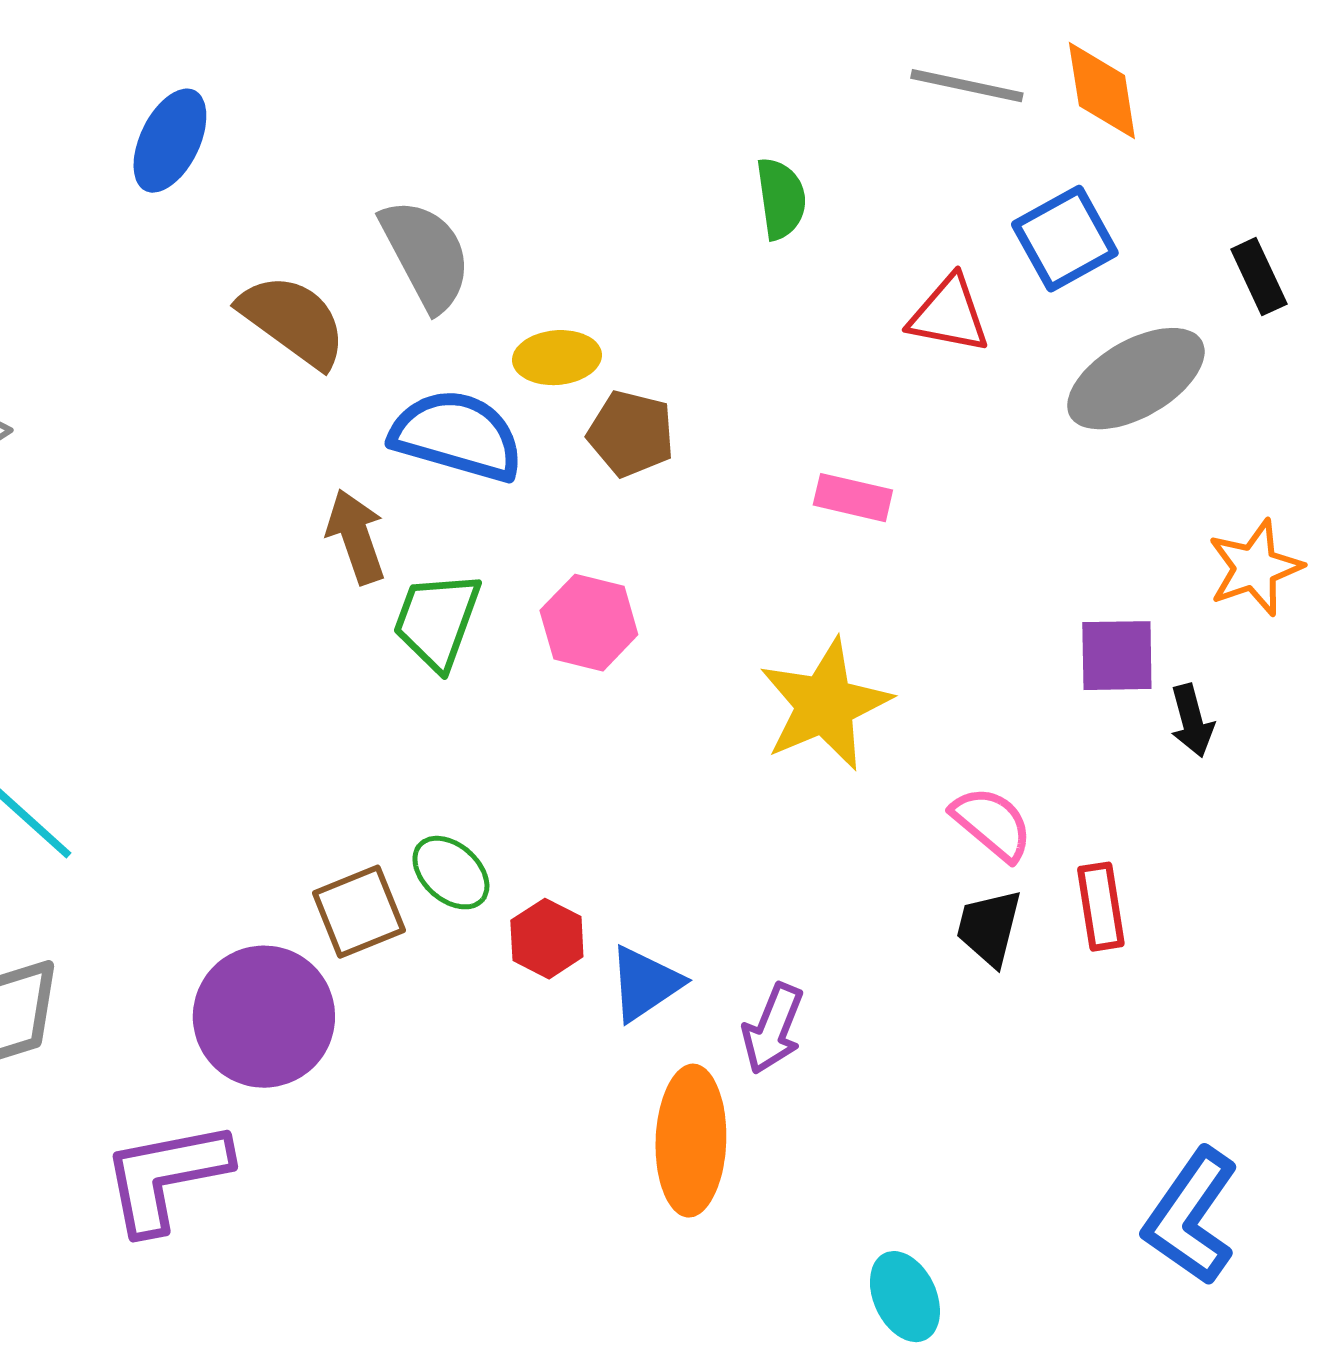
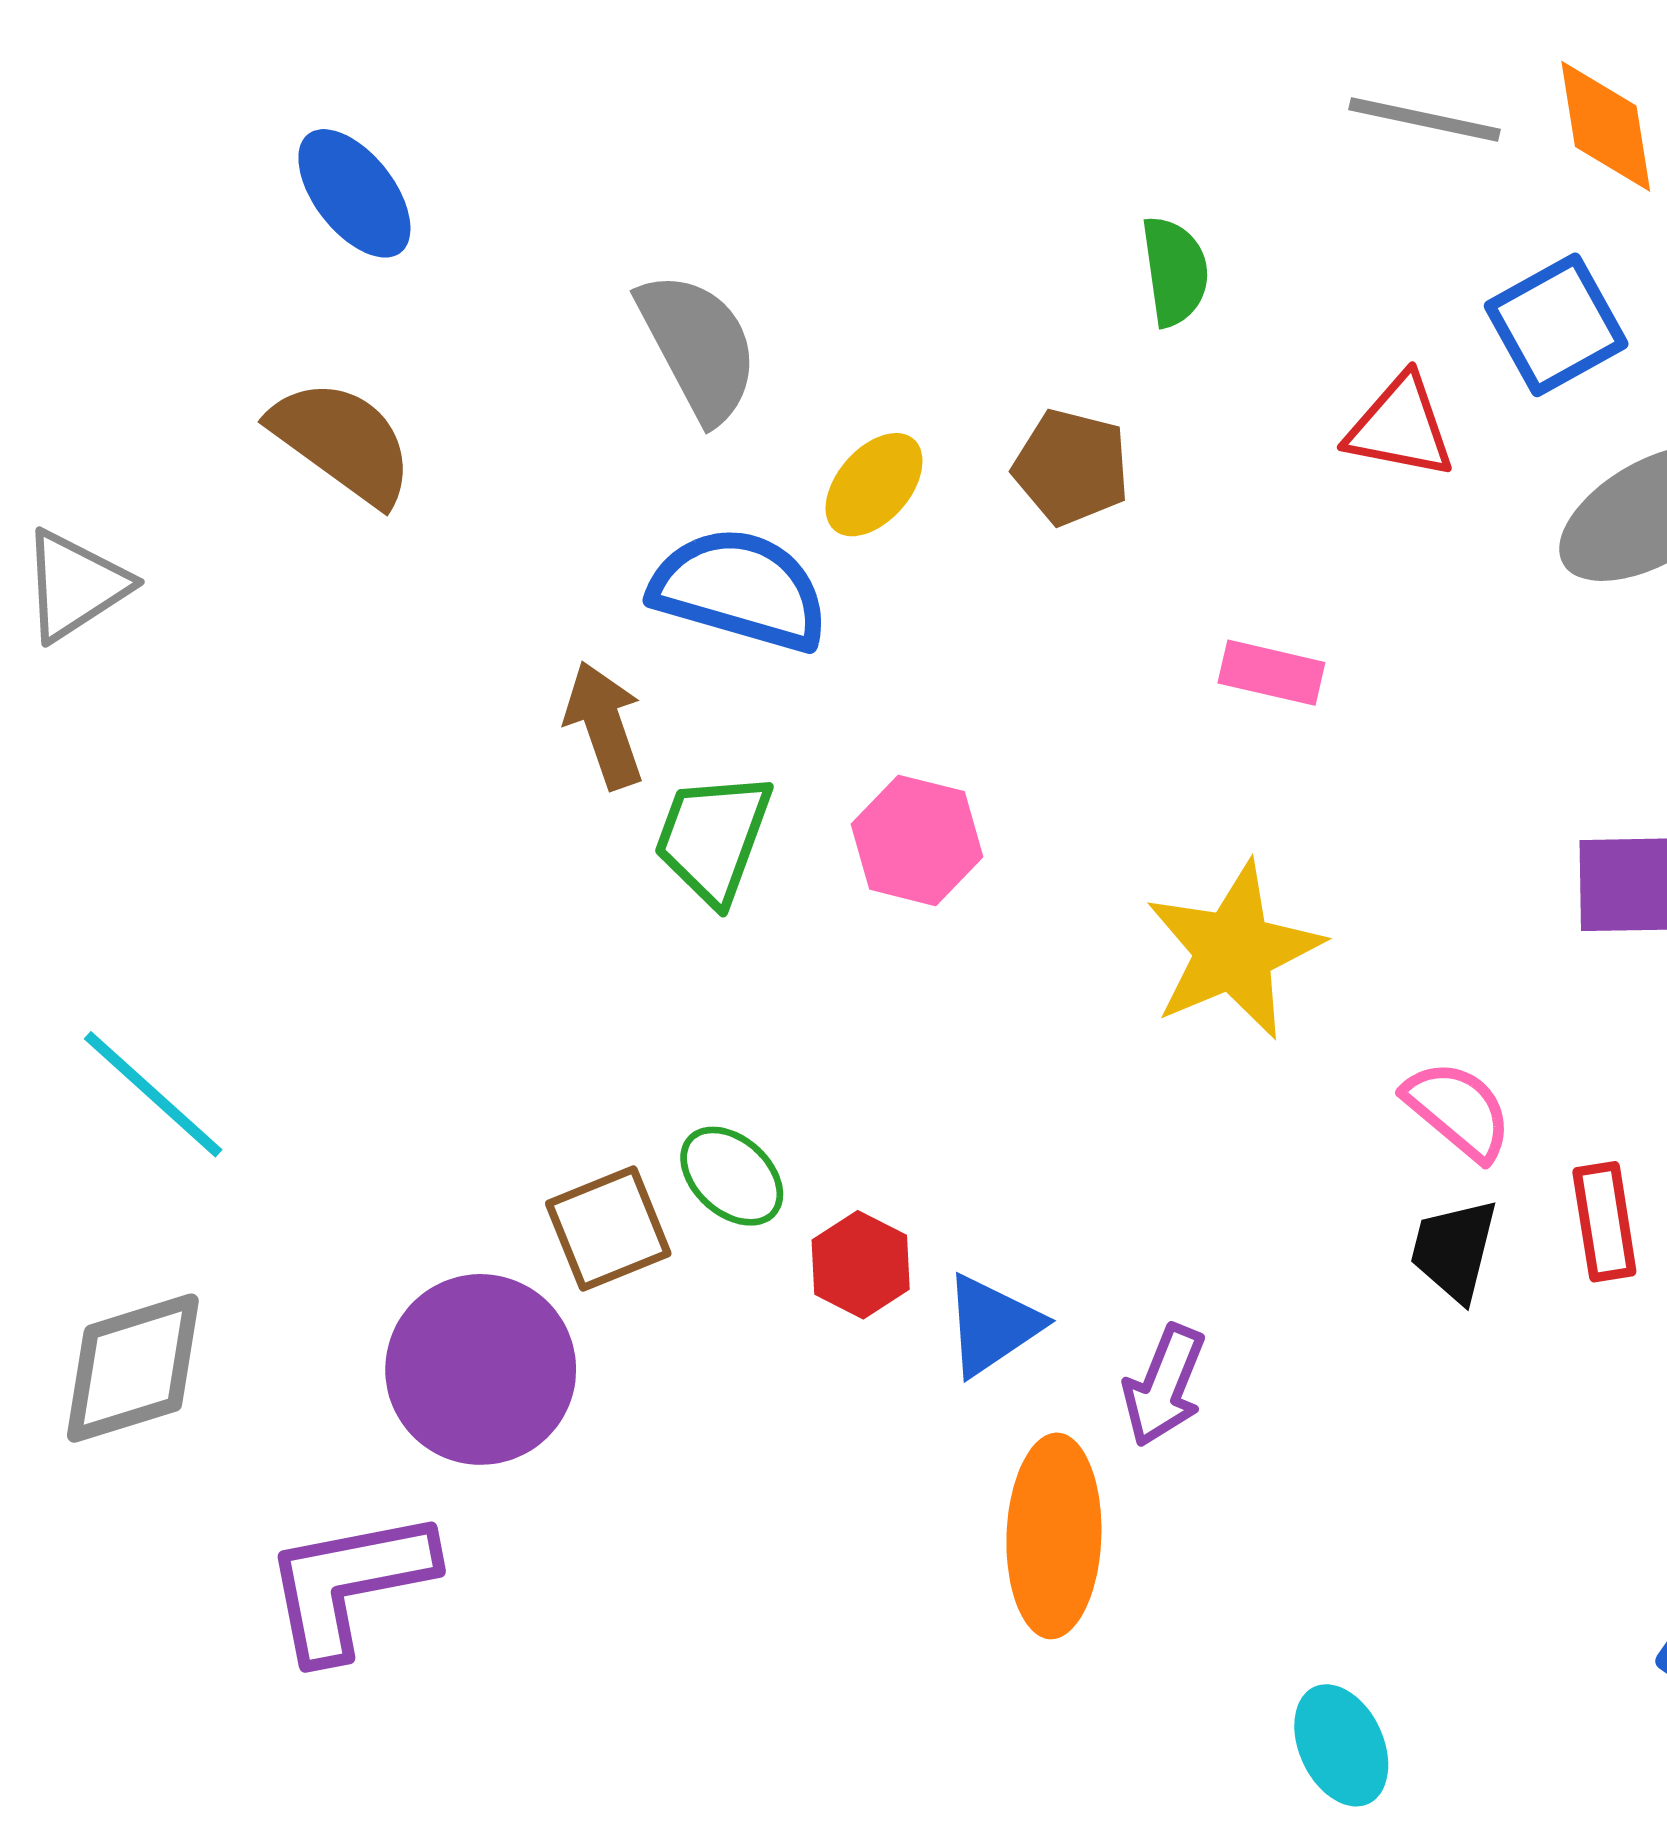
blue ellipse: (170, 141) -> (354, 193), turned -64
brown semicircle: (293, 321) -> (342, 442), moved
yellow ellipse: (557, 358) -> (874, 485), turned -44
brown pentagon: (631, 434) -> (1071, 467), moved

